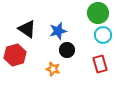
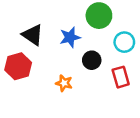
green circle: (98, 13) -> (99, 16), moved
black circle: (67, 50) -> (92, 60), moved

